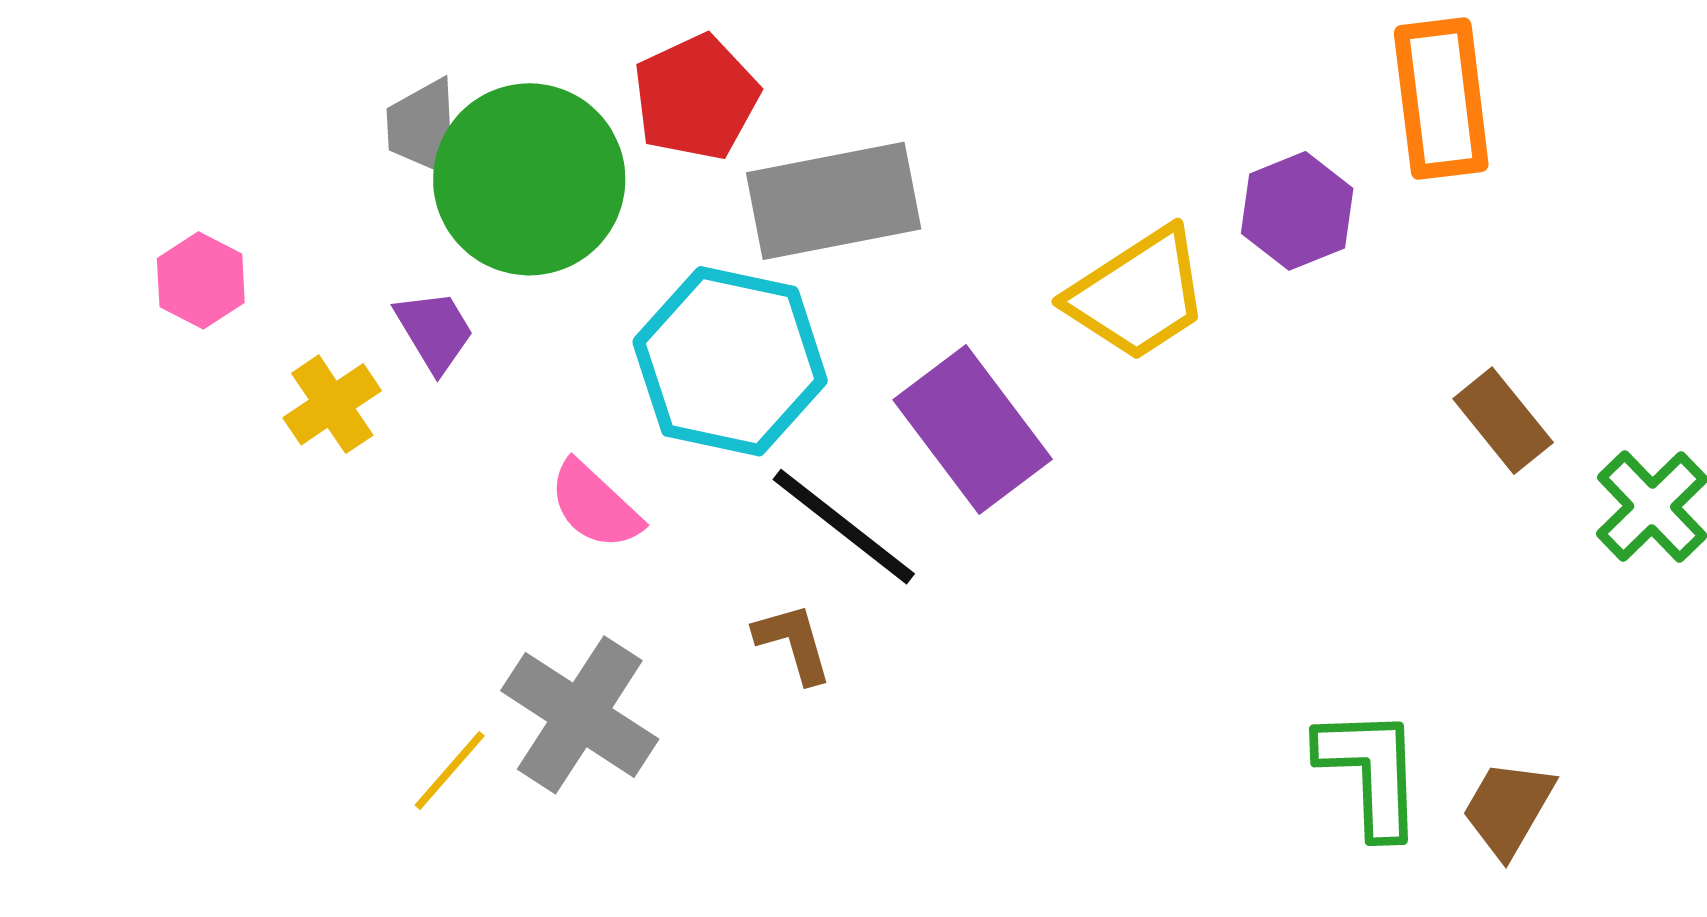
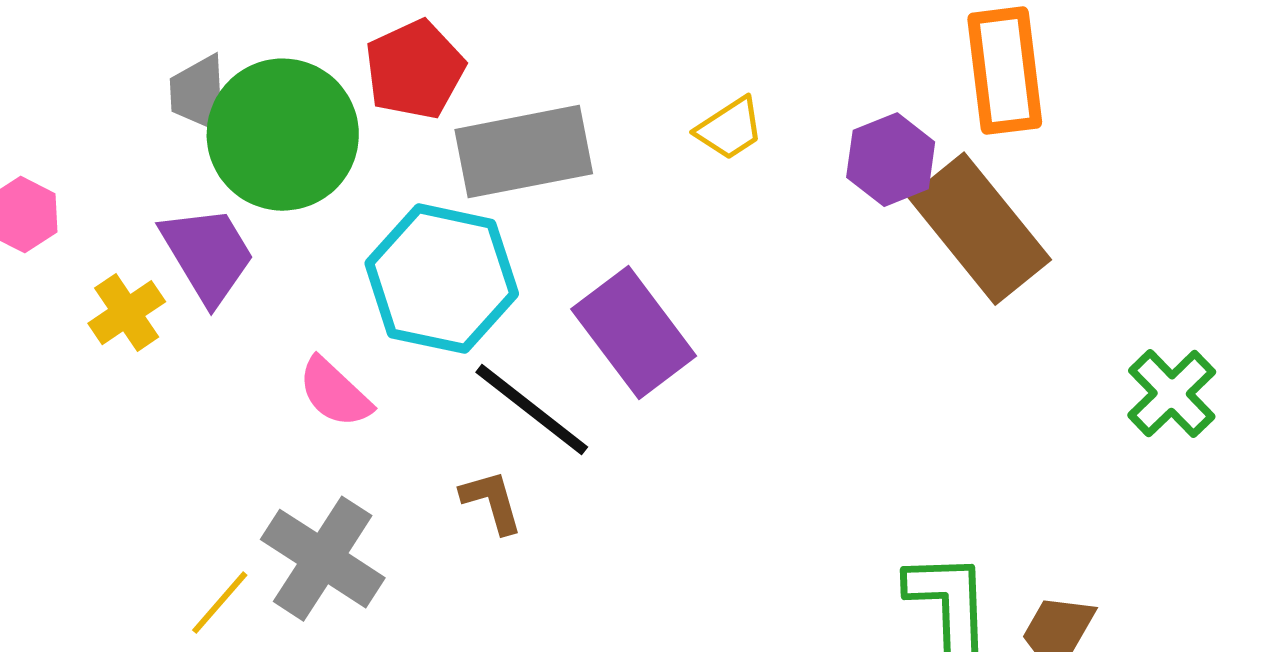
yellow trapezoid: (1138, 294) -> (730, 129), moved, size x0.6
purple trapezoid: (435, 331) -> (208, 255), size x1.5
brown rectangle: (1503, 421) -> (980, 229), moved, size x1.8

